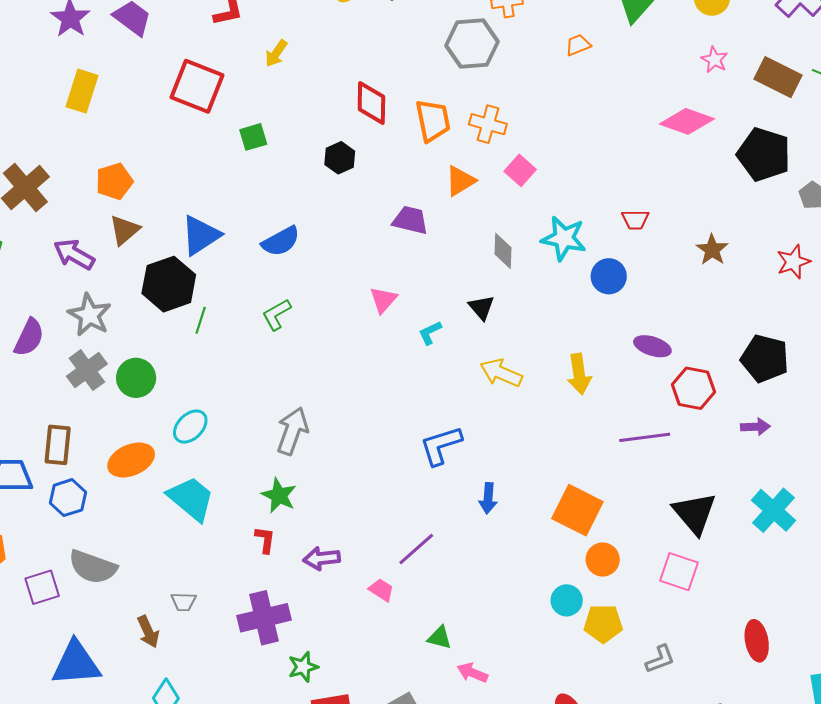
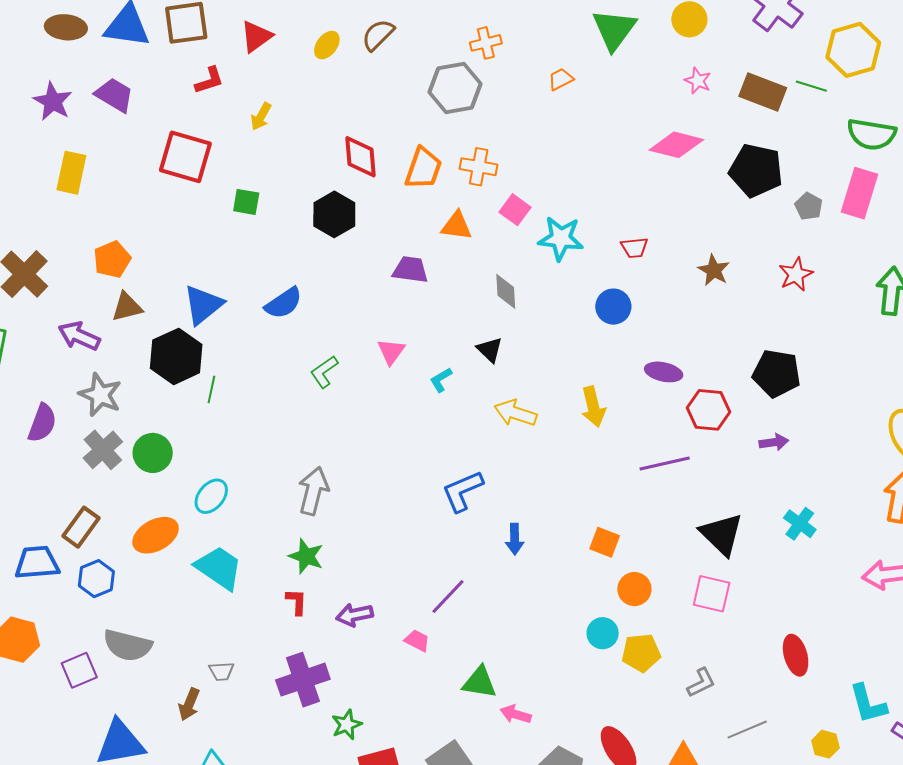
orange trapezoid: (433, 121) -> (423, 168), turned 36
green square: (253, 137) -> (246, 202), turned 32
black hexagon: (340, 158) -> (334, 214), size x1.4
orange triangle: (460, 181) -> (457, 226), turned 44
brown triangle: (124, 230) -> (127, 307), turned 32
cyan star: (564, 238) -> (561, 238), moved
green L-shape: (277, 314) -> (324, 372), moved
brown rectangle: (58, 445) -> (81, 527), turned 36
orange square: (577, 510) -> (605, 542), size x0.6
cyan cross: (773, 510) -> (800, 524), size x0.7
brown arrow: (148, 632) -> (189, 704), turned 52
green triangle: (439, 638) -> (480, 682), size x1.4

